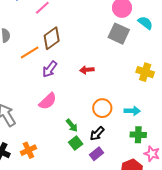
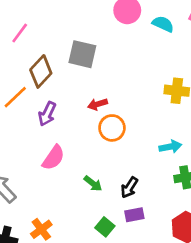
gray square: (119, 34) -> (82, 54), moved
orange circle: (102, 108) -> (112, 128), moved
green square: (76, 143) -> (105, 227), moved
purple rectangle: (97, 154) -> (134, 215), turned 40

